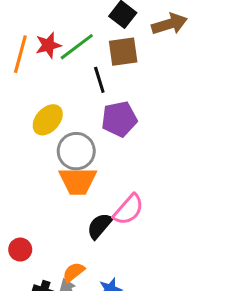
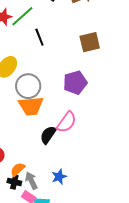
brown square: (123, 52) -> (90, 42), moved
purple pentagon: (119, 119) -> (75, 83), moved
orange semicircle: (74, 272) -> (18, 169), moved

